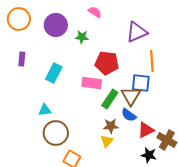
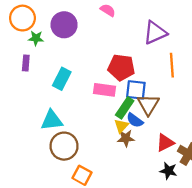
green star: (82, 37) -> (36, 38), moved
blue square: (141, 83) -> (136, 90), moved
cyan triangle: (45, 110) -> (52, 120), size x1.5
blue semicircle: (129, 115) -> (135, 120), moved
yellow triangle: (107, 141) -> (121, 126), moved

